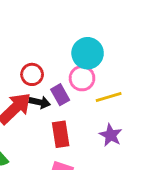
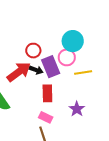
purple rectangle: (60, 95) -> (51, 67), size x1.5
purple star: (111, 135) -> (77, 109), moved

